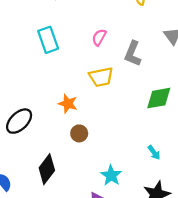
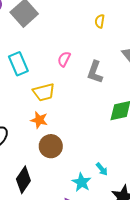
yellow trapezoid: (101, 77) -> (44, 92), moved
brown circle: (79, 133) -> (51, 146), size x1.5
cyan arrow: (154, 153) -> (102, 169), moved

